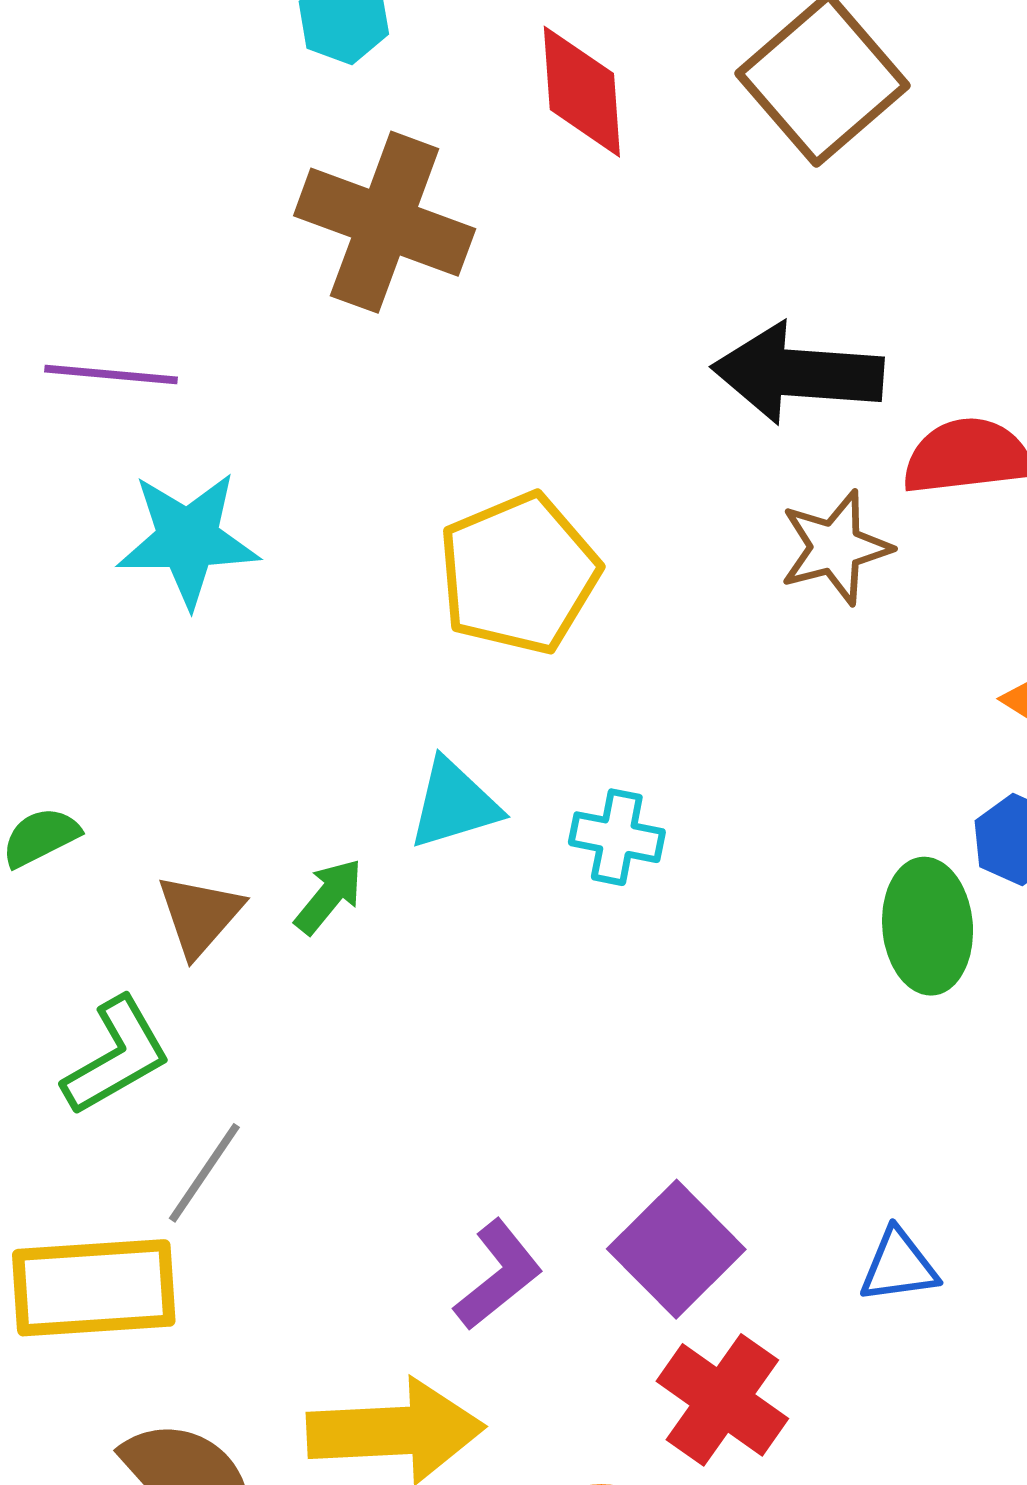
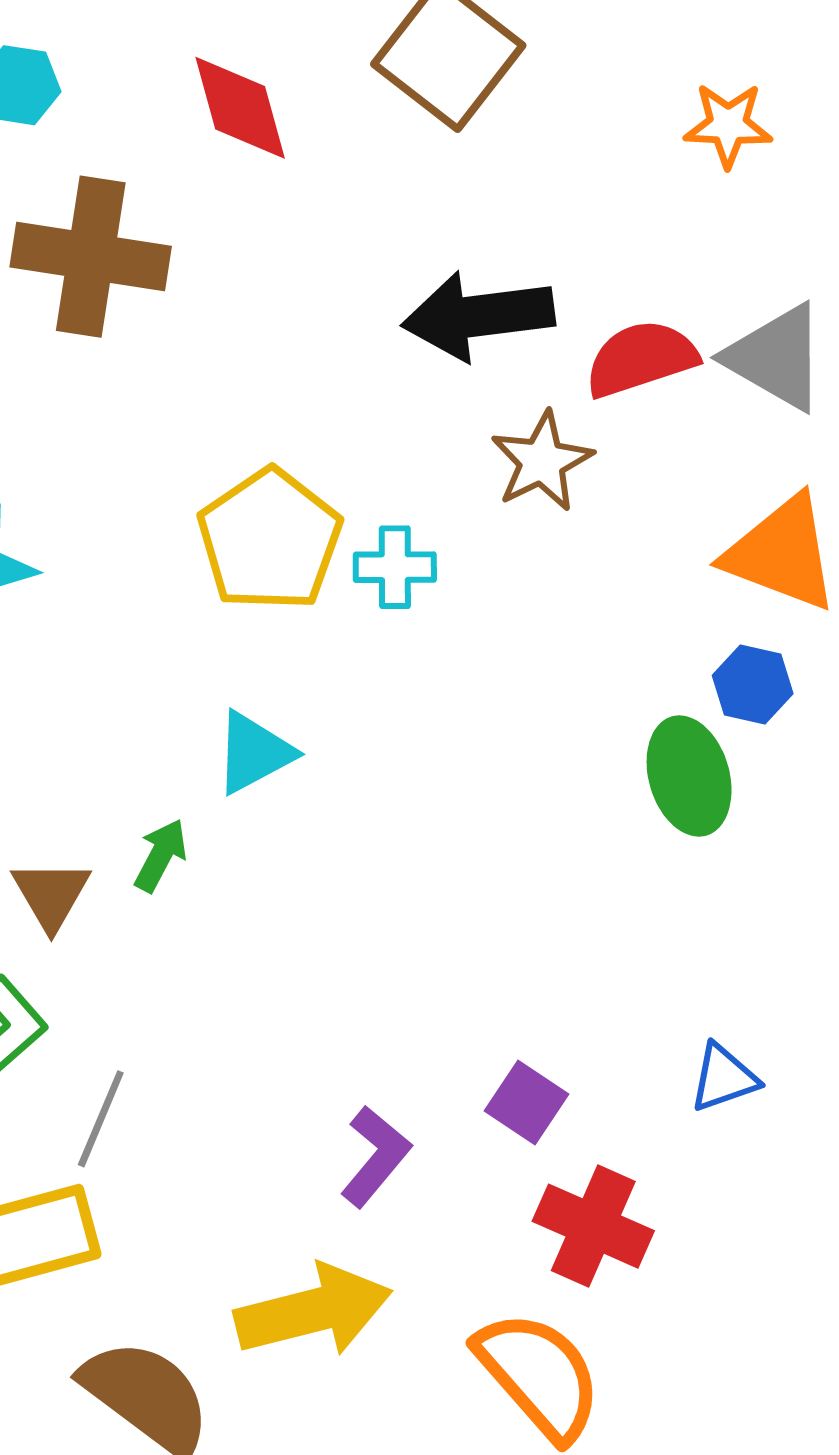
cyan cross: (617, 837) -> (395, 567), moved
purple square: (676, 1249) -> (526, 1102), size x0.7

